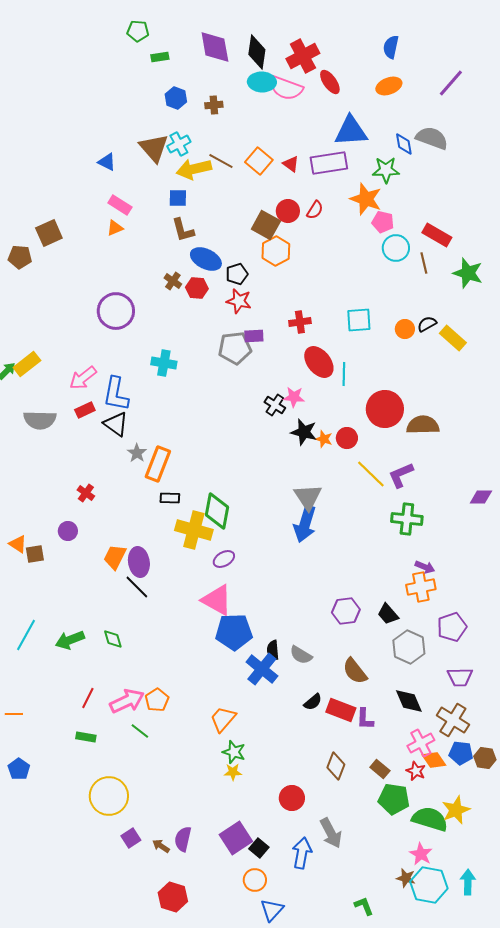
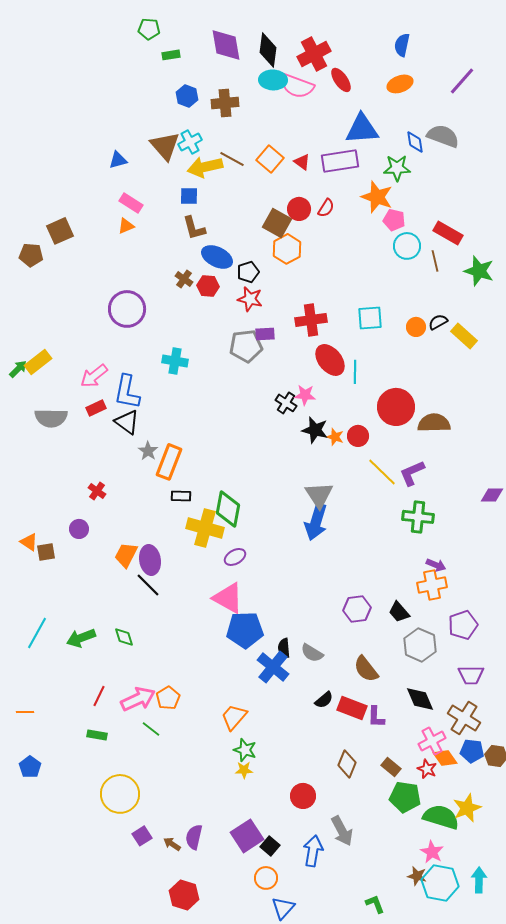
brown cross: (214, 105) -> (225, 103), size x1.5
blue triangle: (107, 162) -> (118, 160), turned -42
red cross: (300, 322) -> (311, 320), size x1.4

